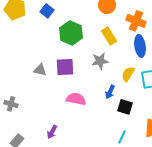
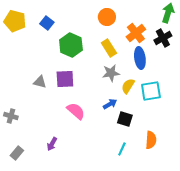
orange cross: (136, 21) -> (136, 33), turned 30
gray star: (100, 61) -> (111, 73), moved
blue arrow: (110, 92) -> (110, 104), turned -144
pink semicircle: (76, 99) -> (76, 111), turned 30

